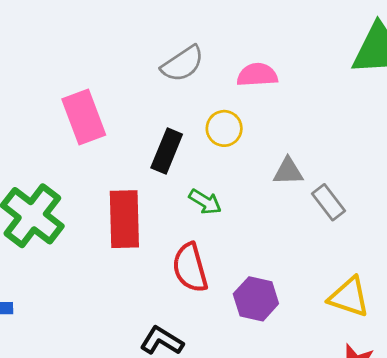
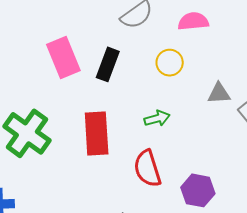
black rectangle: (167, 151) -> (108, 64), moved
green arrow: (205, 202) -> (157, 118), turned -45

